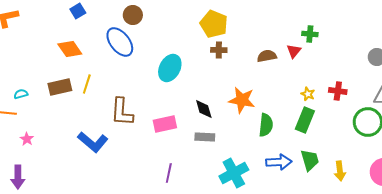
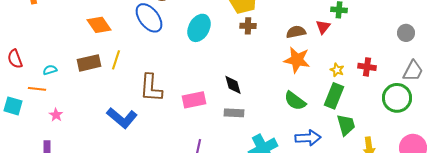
cyan ellipse: (170, 68) -> (199, 28), moved
orange star: (242, 100) -> (297, 60), moved
green semicircle: (266, 125) -> (295, 101), turned 120
green trapezoid: (310, 160) -> (346, 125), moved

